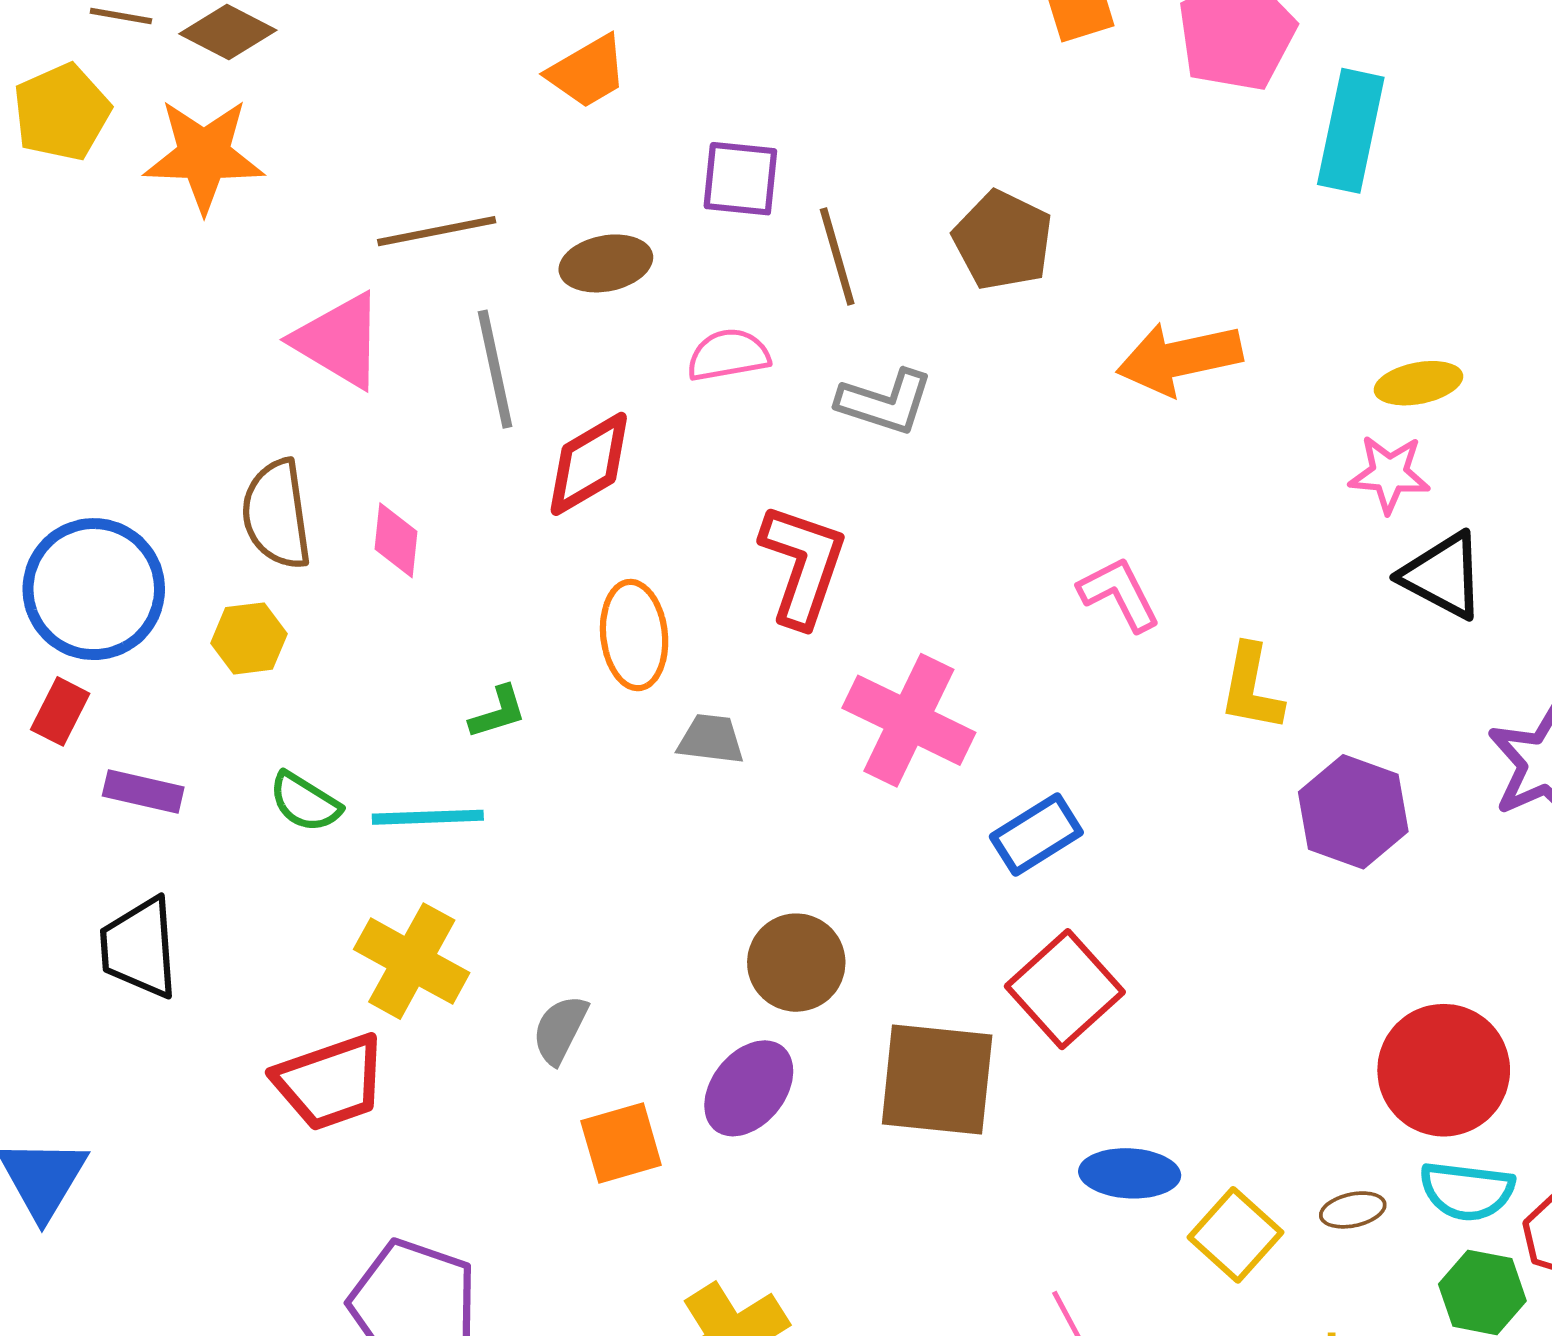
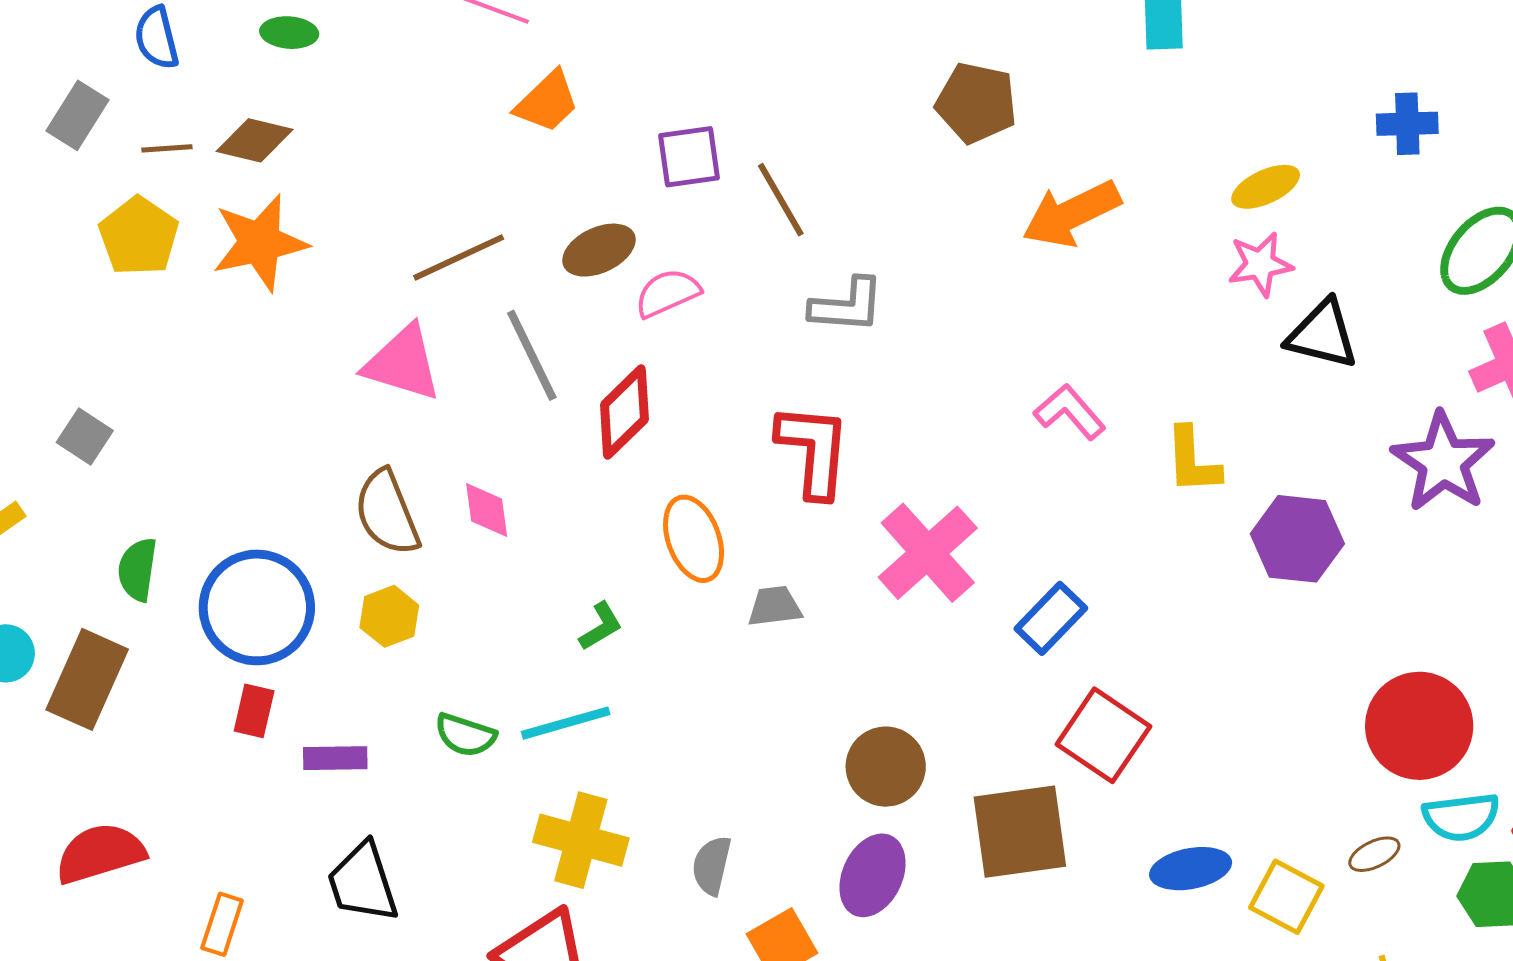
brown pentagon: (1003, 240) -> (976, 103), moved
pink semicircle: (728, 355) -> (668, 293), moved
pink cross: (909, 720) -> (928, 553), turned 36

